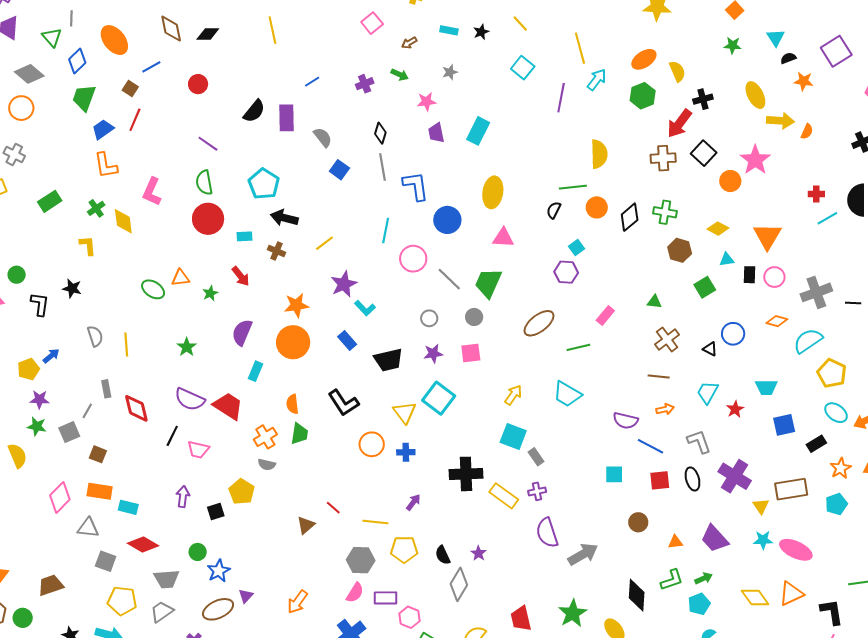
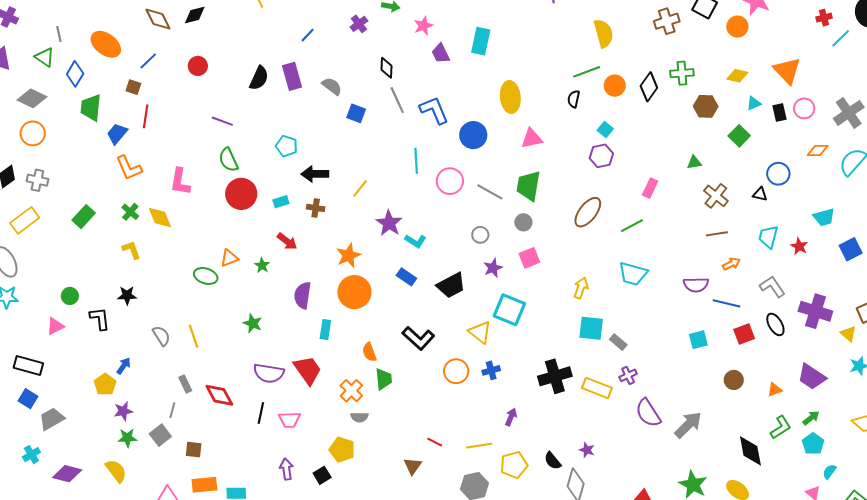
cyan pentagon: (264, 184) -> (287, 146), size x0.7
red trapezoid: (228, 406) -> (308, 370), turned 36

